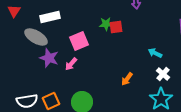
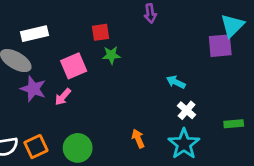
green star: (106, 24) -> (111, 55), moved
red square: (116, 27) -> (101, 32), moved
orange arrow: (127, 79) -> (138, 139), moved, turned 120

